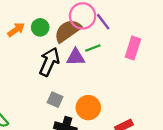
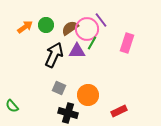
pink circle: (83, 16) -> (87, 29), moved
brown semicircle: (68, 31) -> (70, 28), size x0.7
green line: (93, 48) -> (92, 43), turned -40

